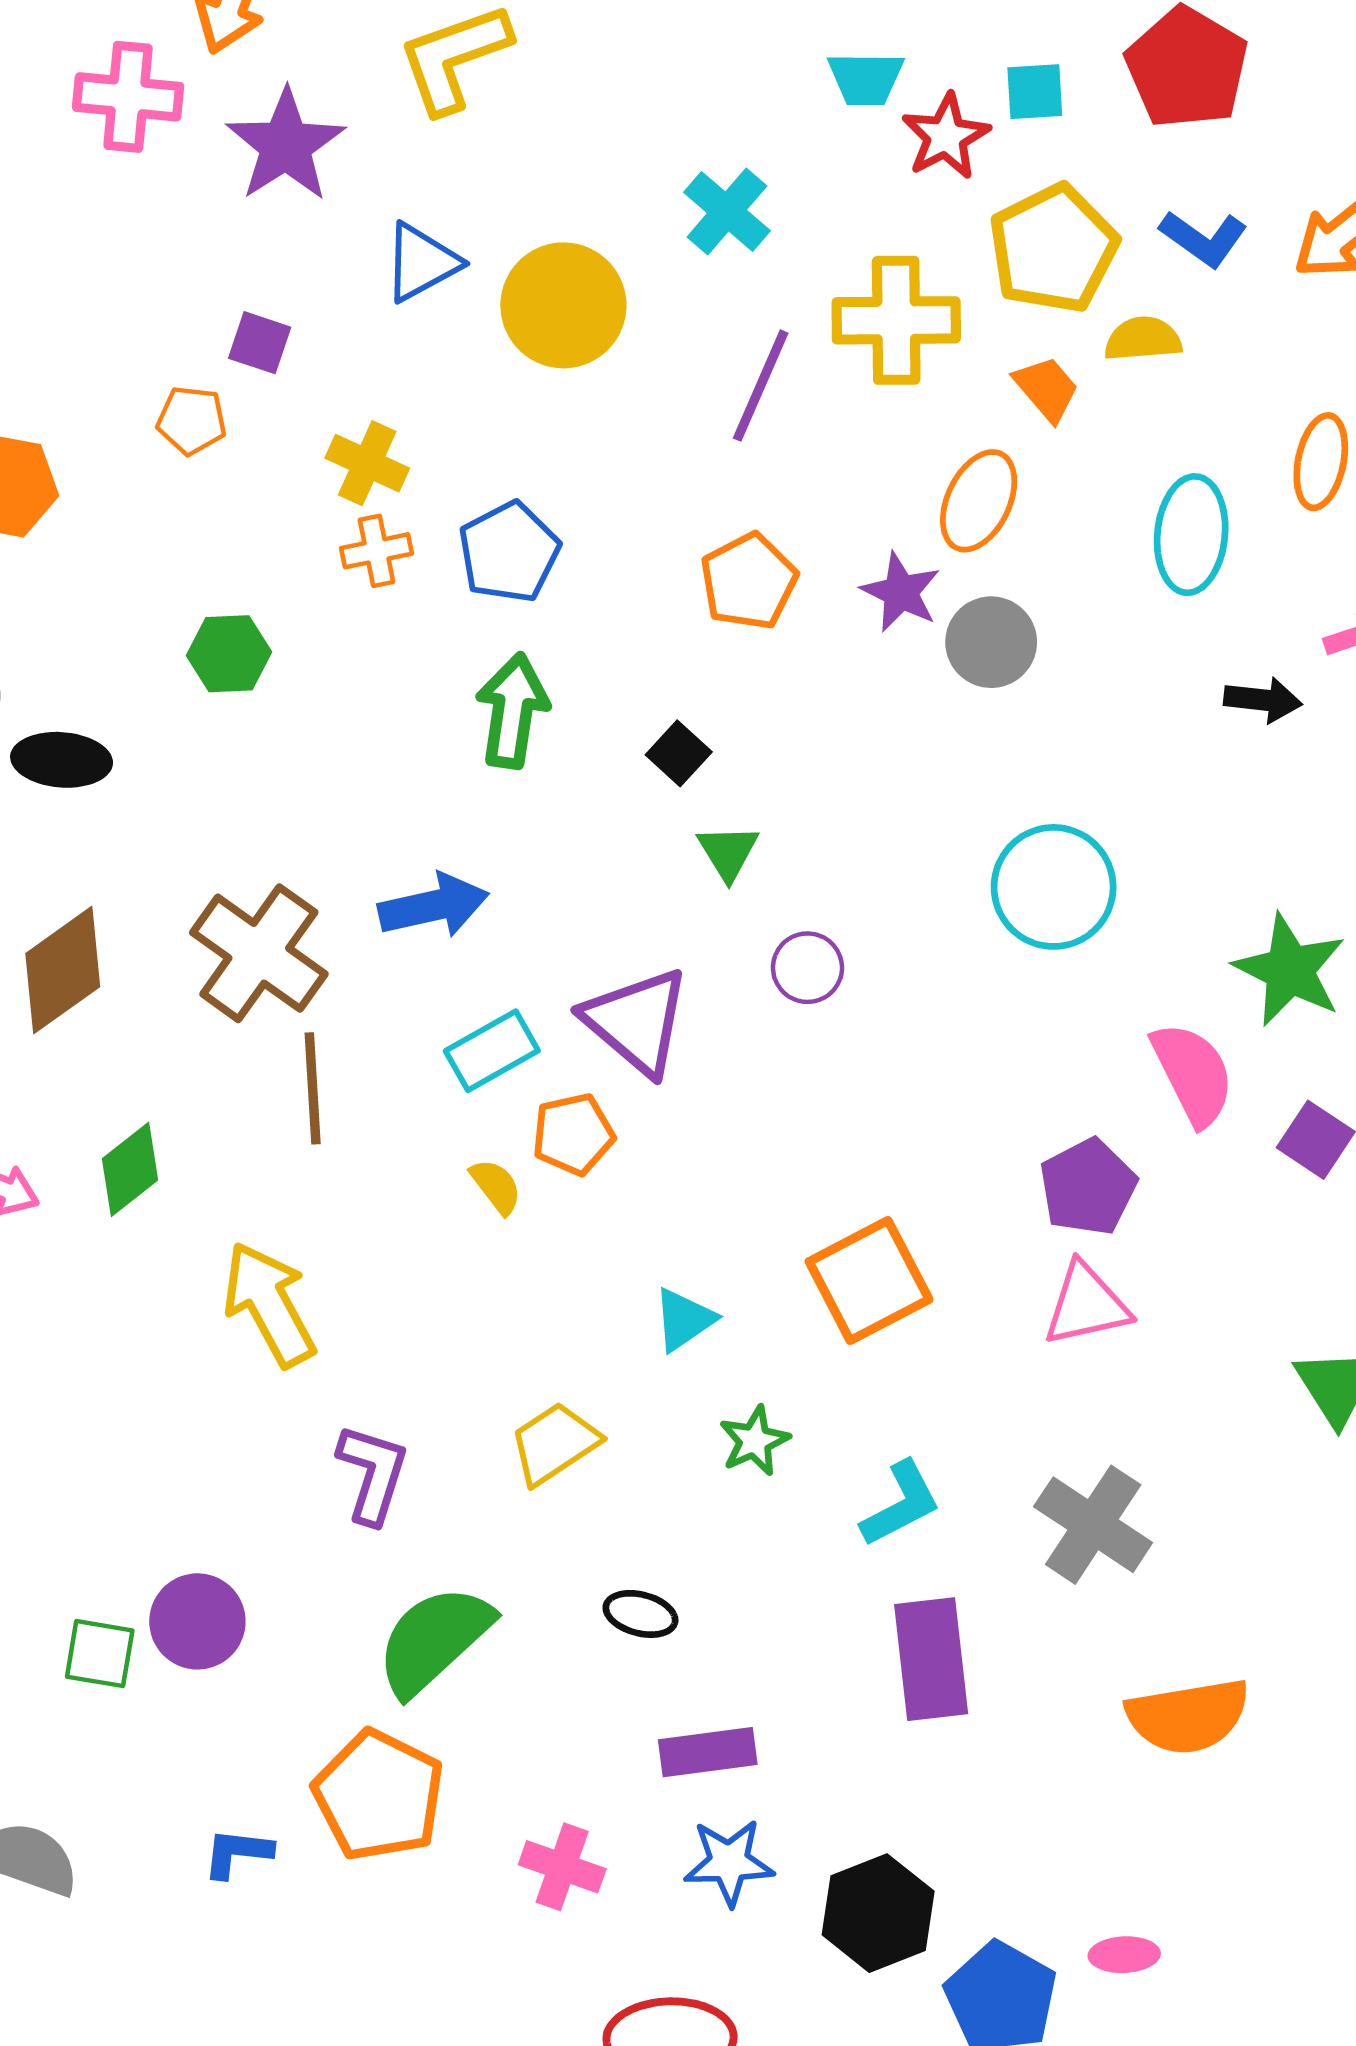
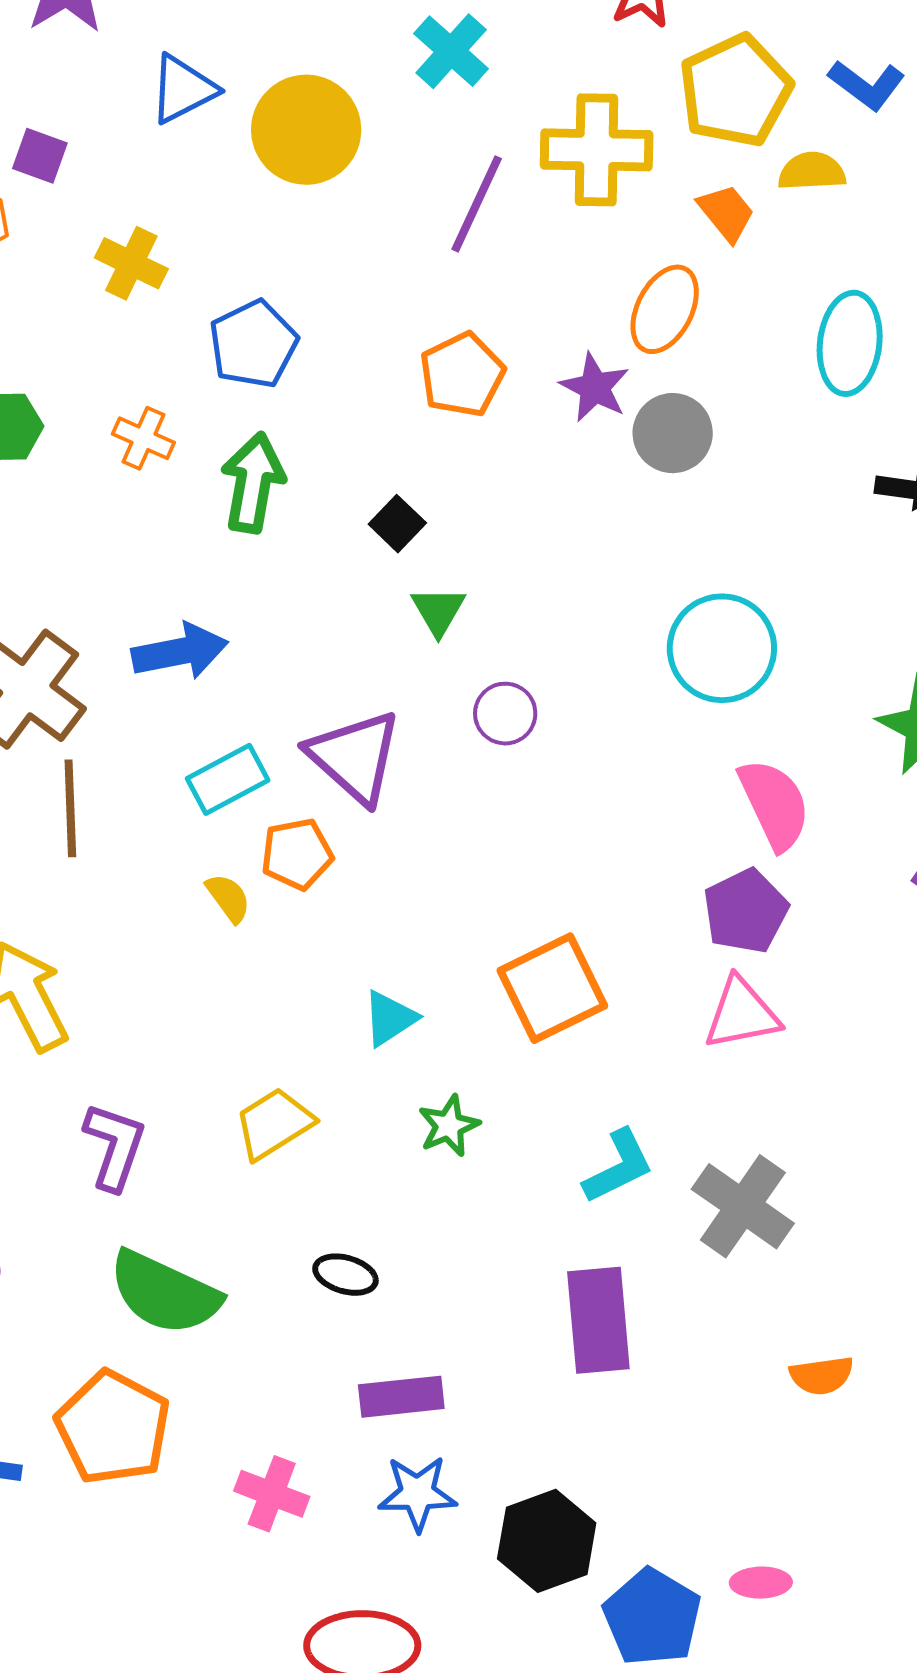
orange cross: (376, 551) -> (143, 438), moved, turned 34
pink semicircle: (1193, 1074) -> (774, 804), moved
cyan L-shape: (901, 1504) -> (618, 1167), moved
green semicircle: (434, 1640) -> (164, 1293), turned -114
orange semicircle: (1188, 1716) -> (822, 1375), size x0.6

